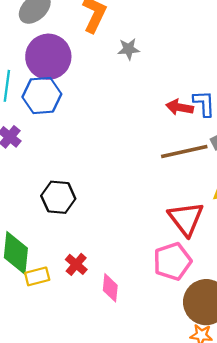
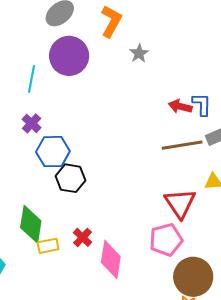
gray star: (129, 49) -> (139, 53), turned -30
blue hexagon: (42, 95) -> (53, 152), moved
pink diamond: (110, 288) -> (111, 259), size x1.5

